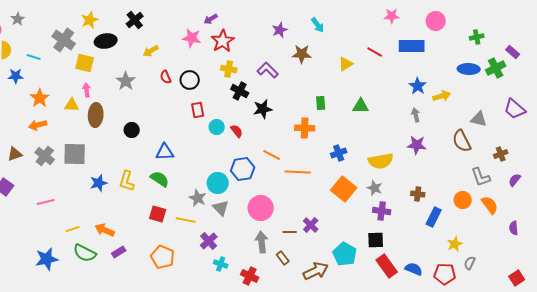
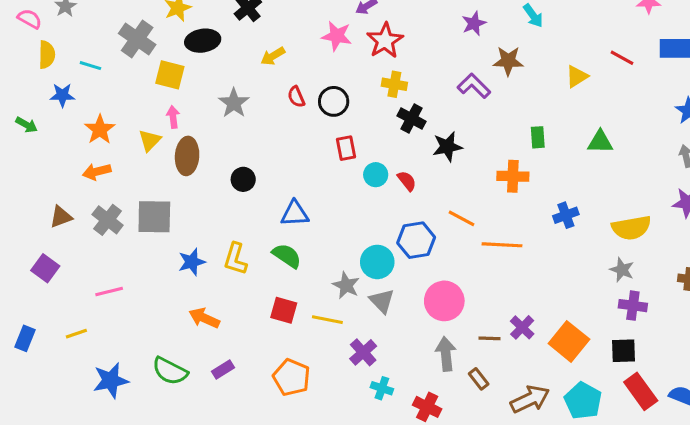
purple L-shape: (268, 70) -> (474, 86), moved
yellow triangle: (72, 105) -> (150, 140), turned -49
orange square: (344, 189) -> (569, 341), moved
yellow line: (73, 229) -> (76, 334), moved
orange arrow: (105, 230) -> (204, 318), moved
cyan pentagon: (345, 254) -> (583, 401), moved

